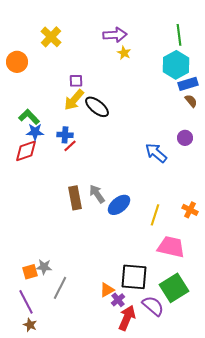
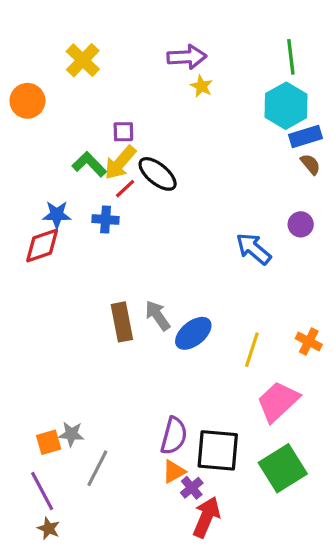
green L-shape: (29, 117) -> (89, 164), moved
red line: (70, 146) -> (125, 189), moved
pink trapezoid: (171, 247) -> (278, 402), turned -56
purple semicircle: (153, 306) -> (174, 436), moved, turned 65

